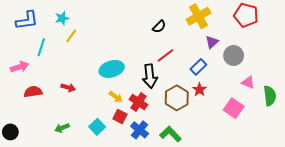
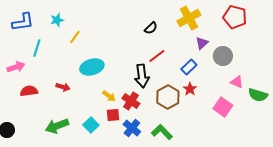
yellow line: (71, 36) -> (75, 37), moved
cyan ellipse: (112, 69) -> (92, 67), moved
green semicircle: (270, 96) -> (258, 95), turned 114
red square: (120, 116) -> (113, 115), turned -32
green arrow: (62, 128) -> (57, 126), size x1.6

